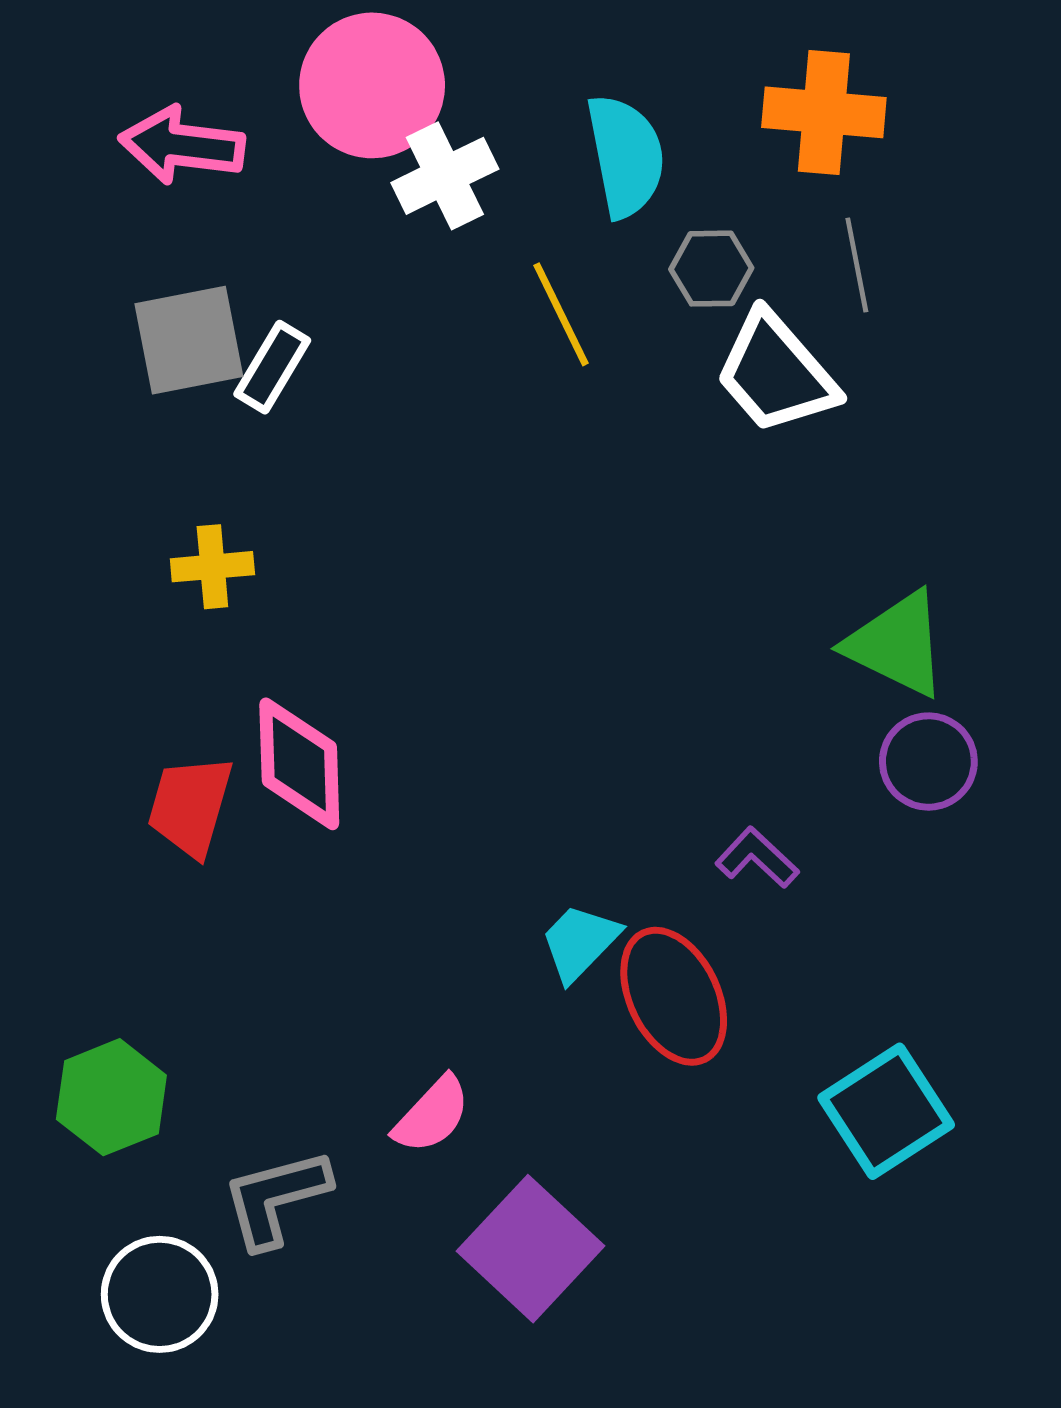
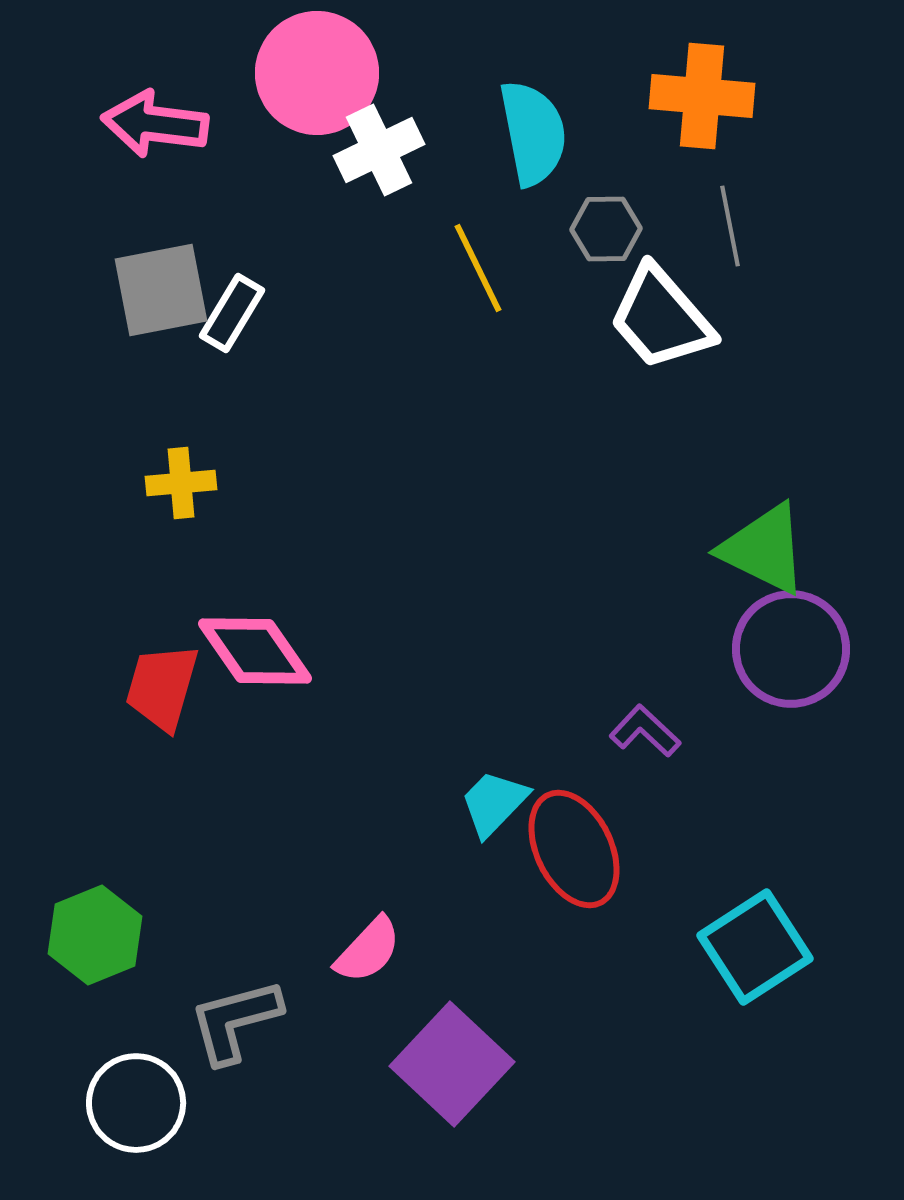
purple circle: (928, 762) -> (791, 649), size x1.4
pink diamond: (299, 764) -> (255, 651), turned -33

